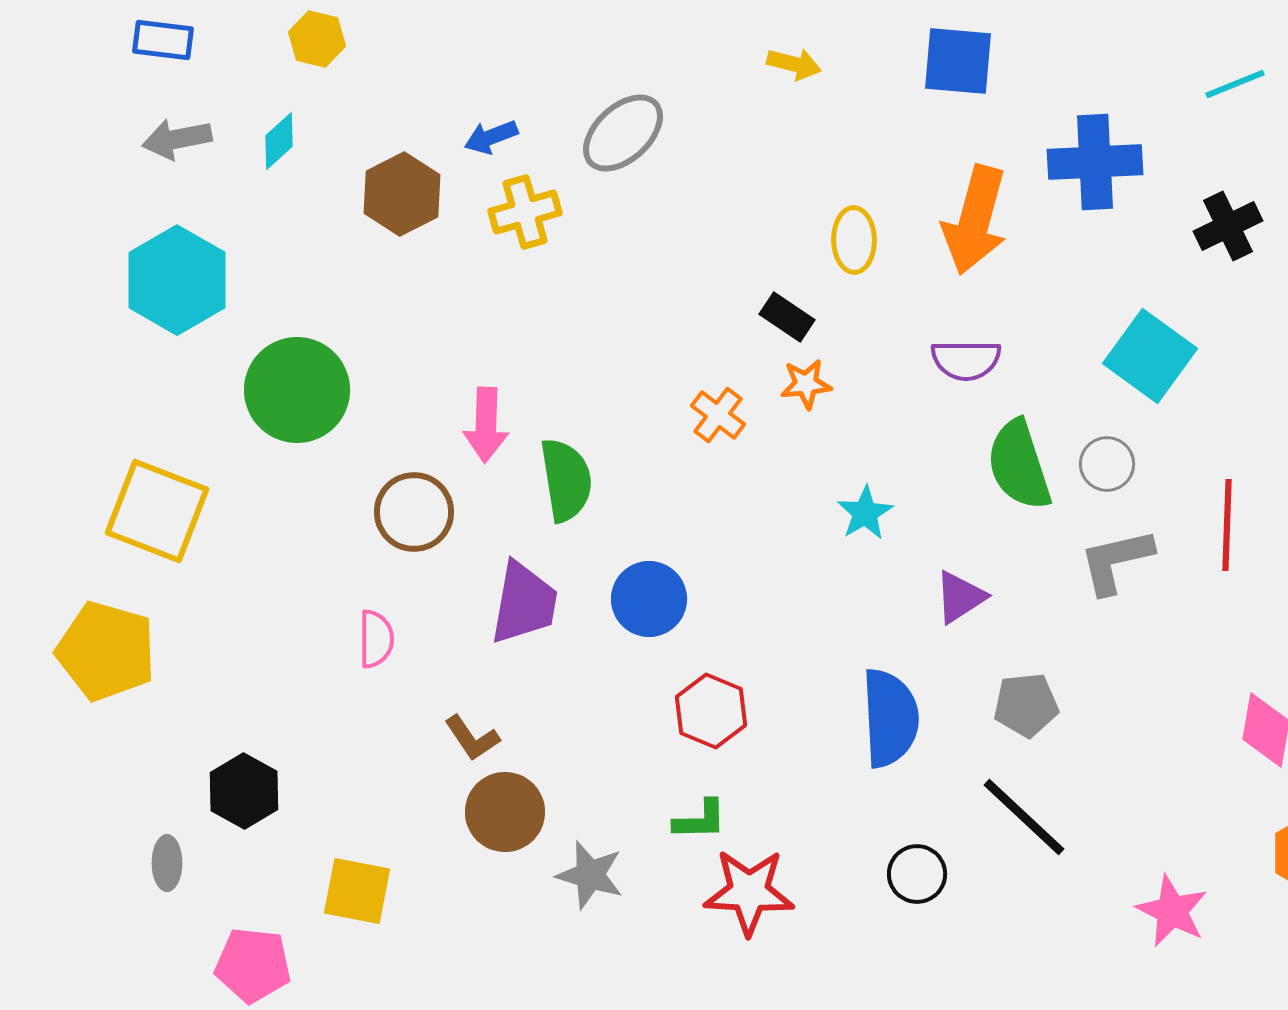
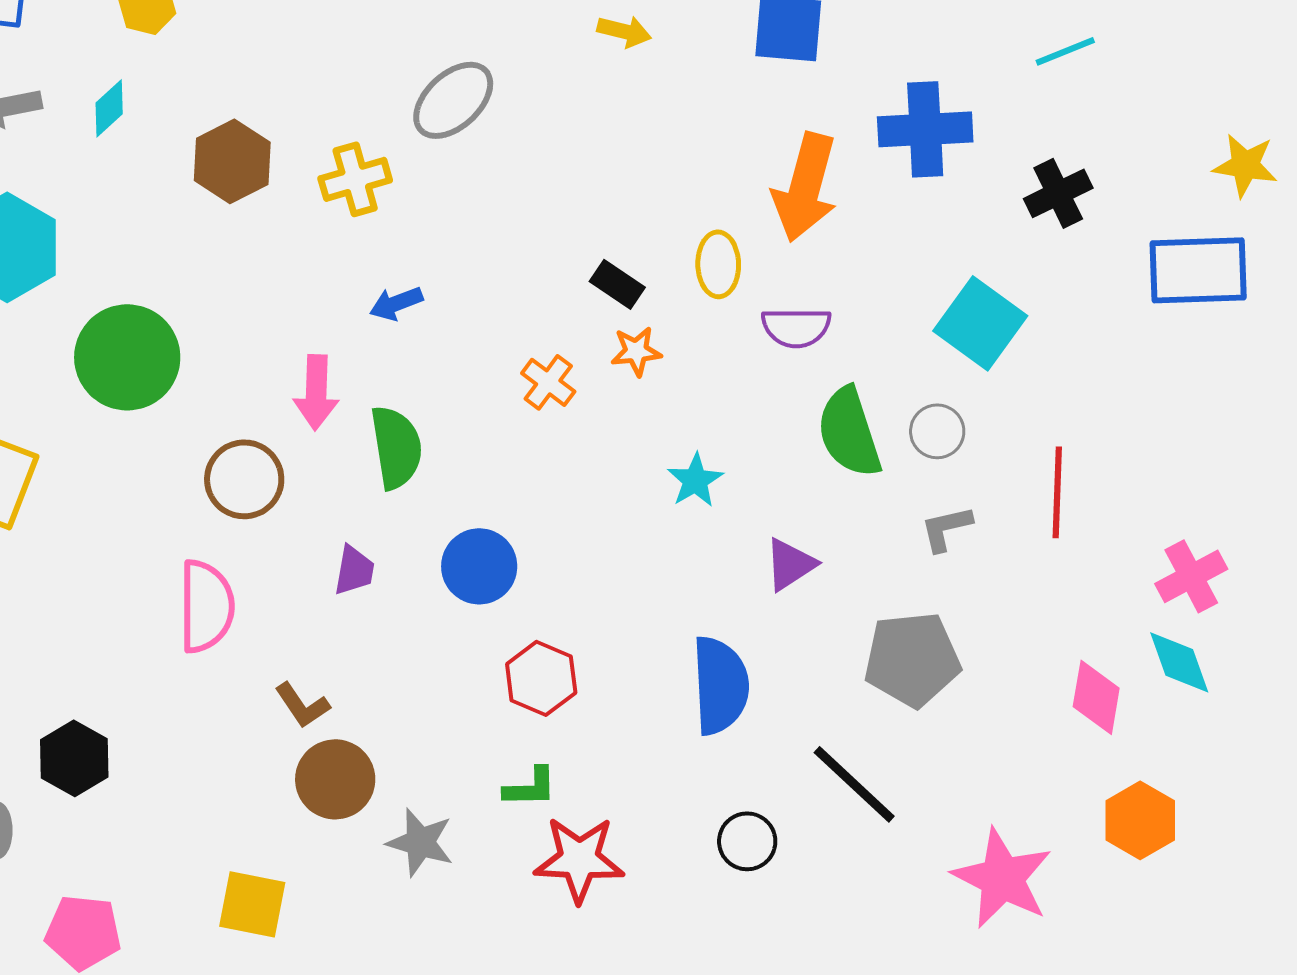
blue arrow: (491, 137) -> (396, 303), moved
yellow ellipse: (854, 240) -> (718, 264), moved
gray L-shape: (1116, 561) -> (946, 528), size x0.7
purple trapezoid: (524, 603) -> (354, 570), size x0.6
pink semicircle: (376, 639) -> (206, 606), size x1.6
gray pentagon: (1026, 705) -> (912, 659), moved, size x1.5
yellow square: (357, 891) -> (252, 904), moved
pink star: (1172, 911) -> (1002, 878), size x1.4

